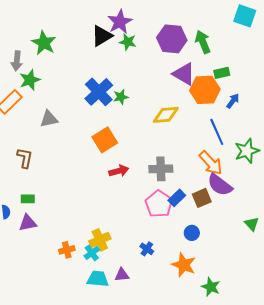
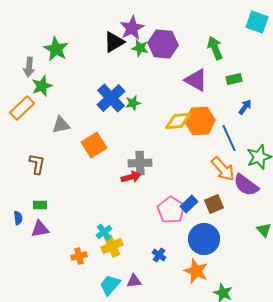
purple hexagon: (172, 39) -> (163, 44), moved
orange hexagon: (205, 90) -> (200, 121), moved
orange square: (105, 140) -> (94, 145), moved
gray cross: (161, 169) -> (140, 163), moved
purple semicircle: (220, 185) -> (246, 185), moved
blue circle: (192, 233) -> (204, 239), size x2.0
cyan cross: (92, 253) -> (104, 232), moved
cyan trapezoid: (98, 279) -> (110, 285), turned -55

